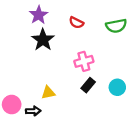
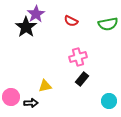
black star: (43, 40) -> (26, 27), moved
cyan circle: (117, 87) -> (109, 101), moved

